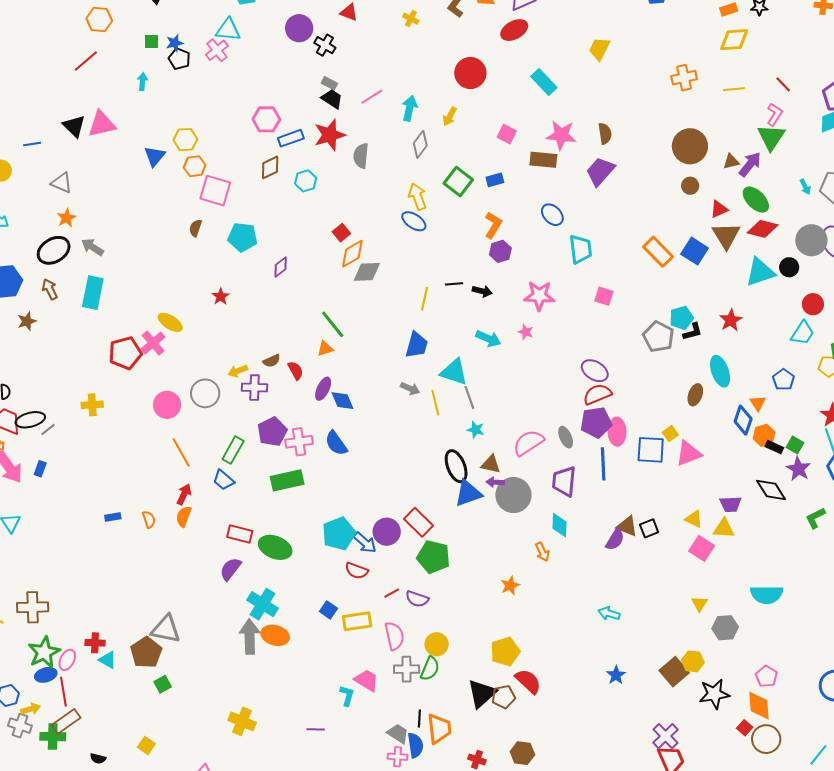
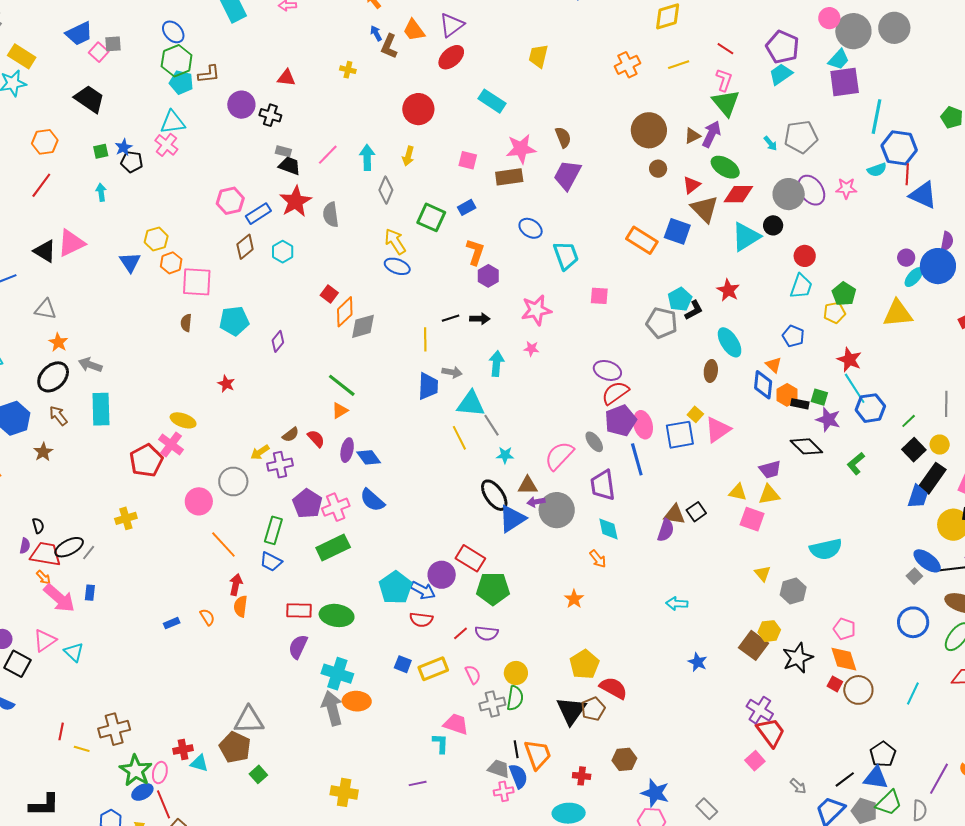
cyan arrow: (488, 339) -> (496, 364), turned -95
gray arrow: (410, 389) -> (452, 372), moved
pink semicircle: (394, 636) -> (473, 675), size x0.7

